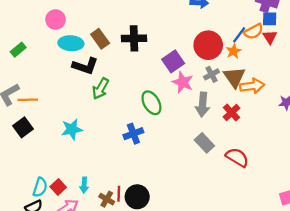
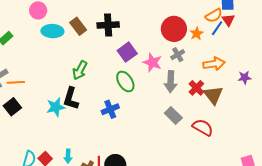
blue line: (239, 35) -> (217, 28), moved
purple square: (173, 61) -> (127, 52), moved
black L-shape: (85, 66) -> (71, 98), moved, turned 90
brown triangle: (234, 77) -> (213, 95), moved

